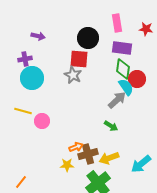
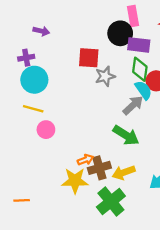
black circle: (88, 38) -> (120, 33), moved
gray star: (73, 75) -> (105, 76), moved, turned 30
yellow line: (23, 111) -> (33, 109), moved
green arrow: (111, 126) -> (126, 135), size x1.6
yellow star: (67, 165) -> (75, 181), size x1.6
orange line: (21, 182) -> (22, 200), turned 48

